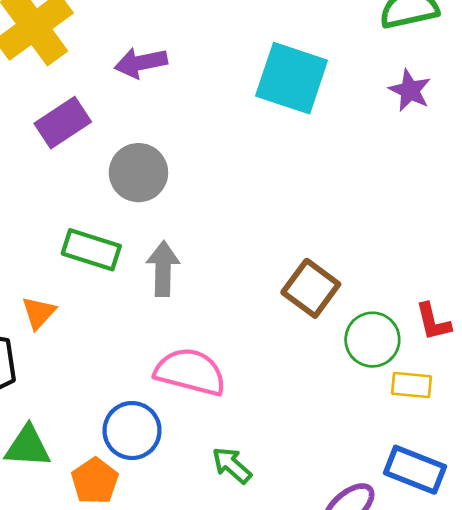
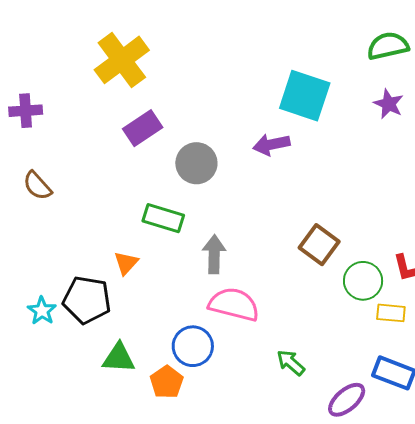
purple arrow: (141, 63) -> (271, 145), moved
gray arrow: (163, 269) -> (214, 254), moved
green arrow: (232, 465) -> (291, 363), moved

